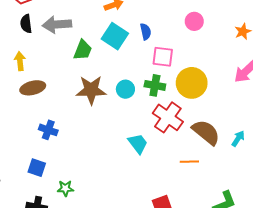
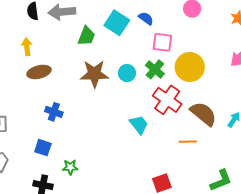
blue semicircle: (146, 32) -> (146, 18), turned -42
green cross: (155, 85) -> (155, 69), turned 30

